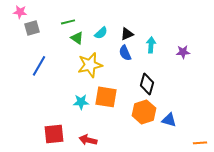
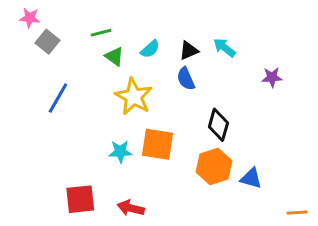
gray square: (32, 28) -> (48, 42), turned -35
cyan arrow: (151, 45) -> (224, 48), moved, turned -56
yellow star: (90, 65) -> (134, 97), turned -30

